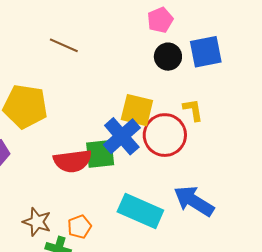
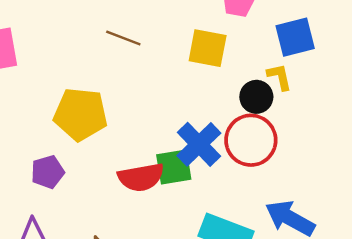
black circle: (168, 57) -> (256, 97), moved
yellow square: (137, 110) -> (208, 48), moved
yellow L-shape: (193, 110) -> (279, 77), moved

